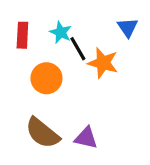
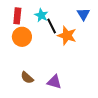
orange circle: (46, 78) -> (22, 37), moved
brown semicircle: (42, 133) -> (27, 78), size x0.6

